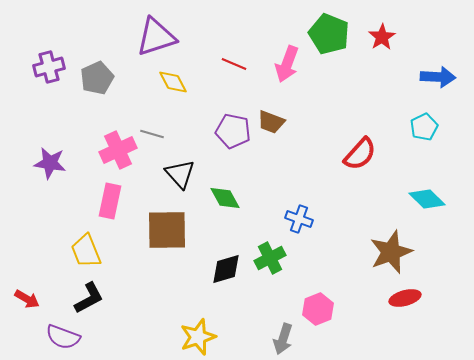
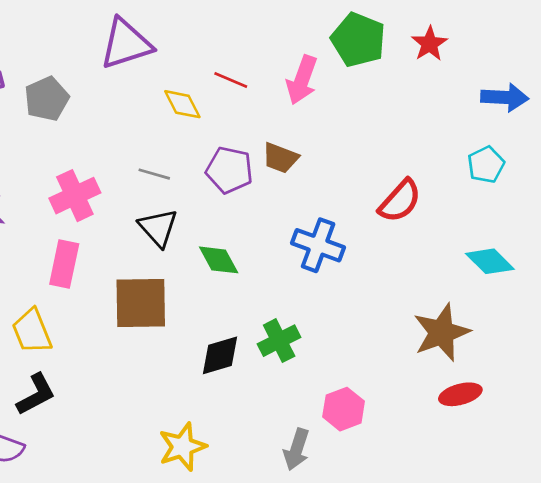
yellow diamond: (173, 82) -> (182, 104), moved
gray line: (152, 134) -> (154, 174), moved
blue cross: (299, 219) -> (318, 245), moved, size x1.4

